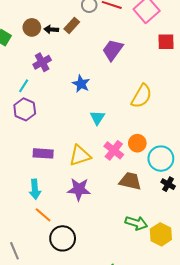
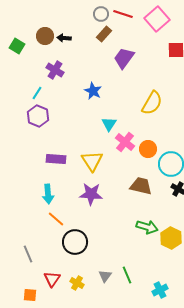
brown rectangle: (72, 25) -> (104, 34), moved
purple cross: (42, 62) -> (55, 70), turned -30
pink cross: (114, 150) -> (125, 142), moved
yellow triangle: (80, 155) -> (92, 161), turned -45

